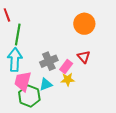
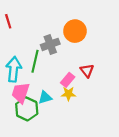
orange circle: (84, 24) -> (75, 31), moved
green line: (18, 35) -> (35, 61), moved
gray cross: (49, 61) -> (50, 44), moved

